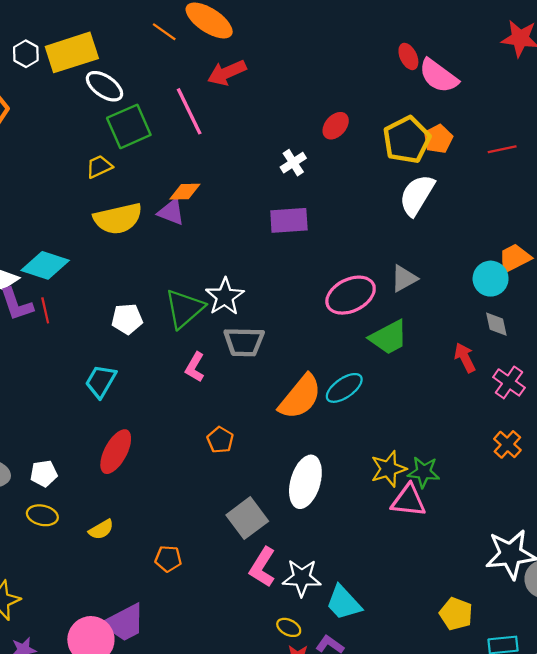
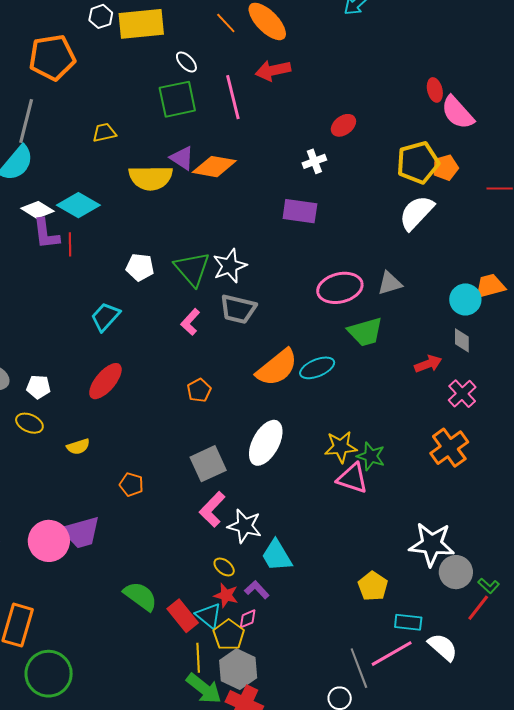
white ellipse: (104, 86) -> (186, 62), moved, size x0.7
red ellipse: (336, 126) -> (343, 125), moved
yellow trapezoid: (99, 167) -> (104, 133), moved
orange diamond: (185, 192) -> (214, 167), size x1.5
purple triangle: (171, 212) -> (182, 158), moved
green triangle: (184, 309) -> (192, 269), turned -42
red arrow: (465, 358) -> (428, 364), turned 84
orange cross: (507, 444) -> (449, 448), size x1.5

